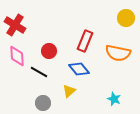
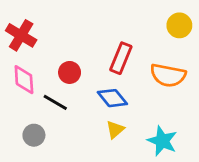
yellow triangle: (69, 91) -> (115, 129), moved
cyan star: (114, 99) -> (162, 141), size x1.5
gray circle: (43, 103) -> (34, 135), moved

